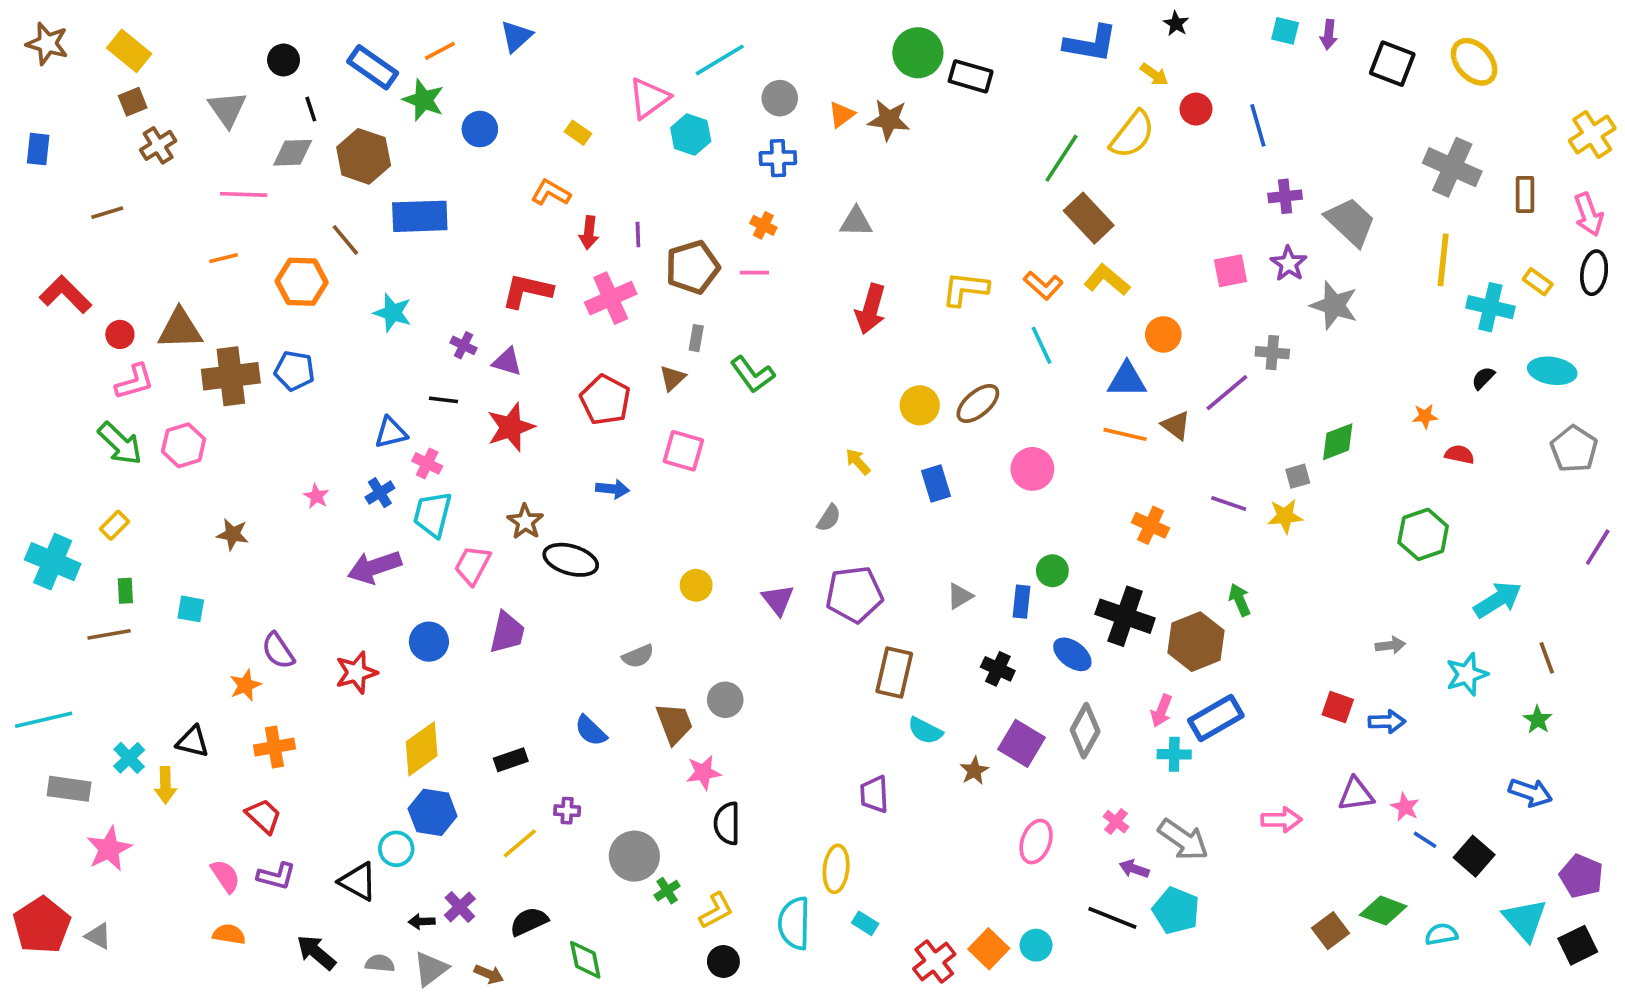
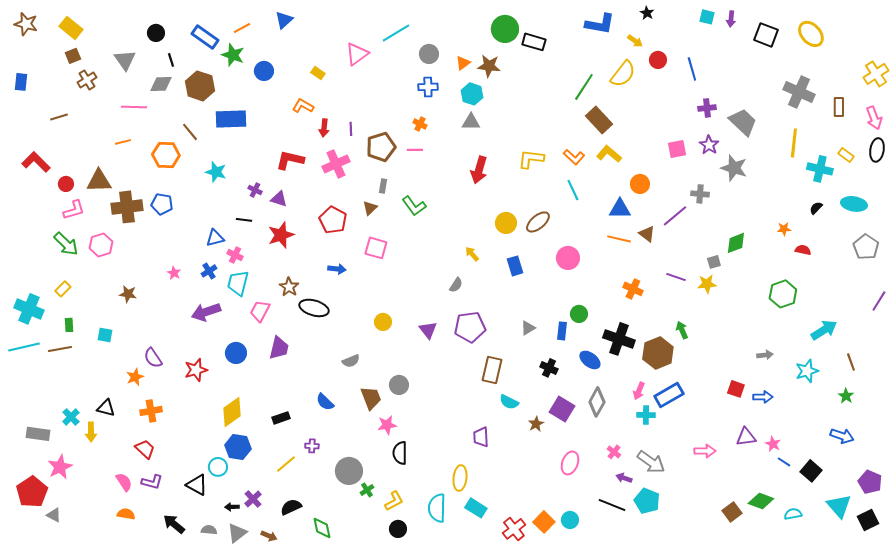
cyan hexagon: (691, 134) -> (472, 94), moved
cyan line: (44, 720) -> (24, 347), moved
cyan rectangle: (865, 923) -> (476, 508), size x1.5
red pentagon: (42, 925) -> (32, 492), moved

